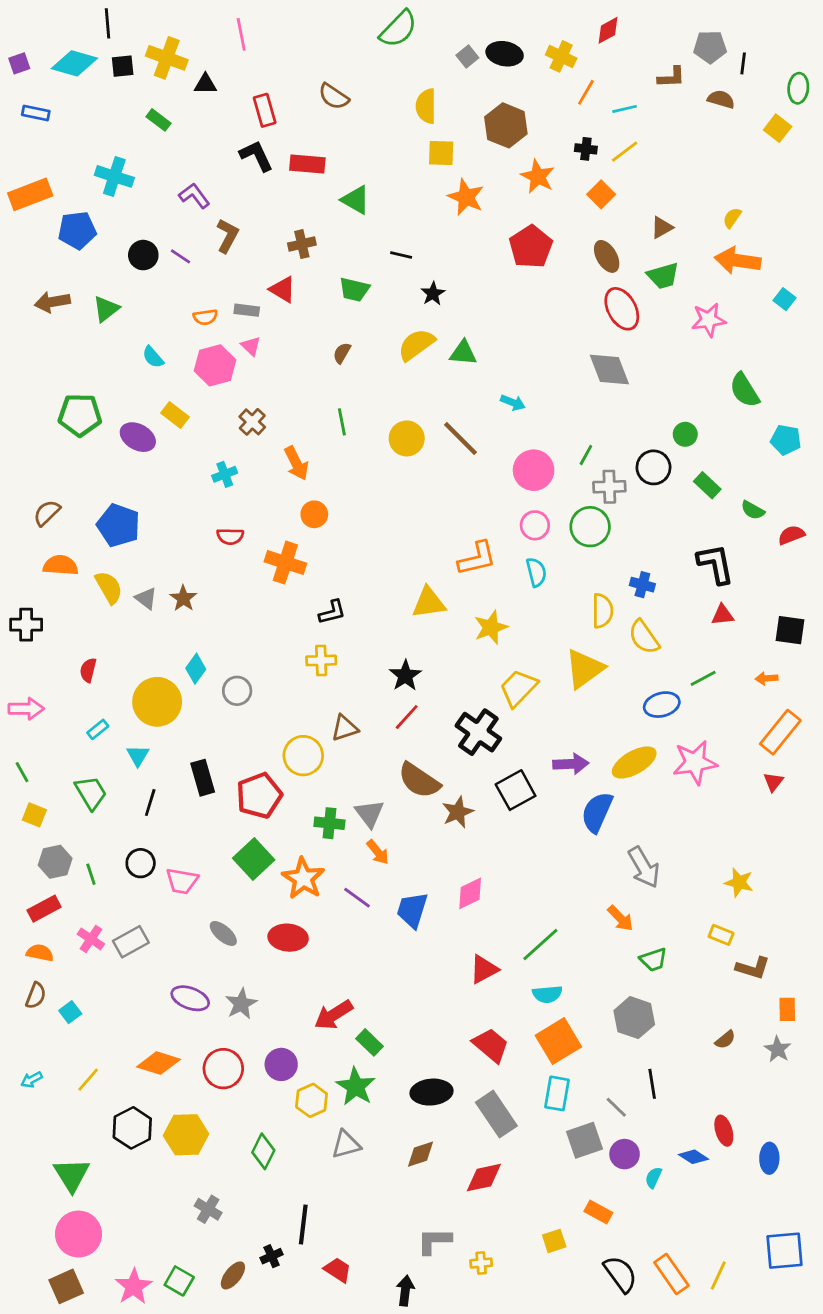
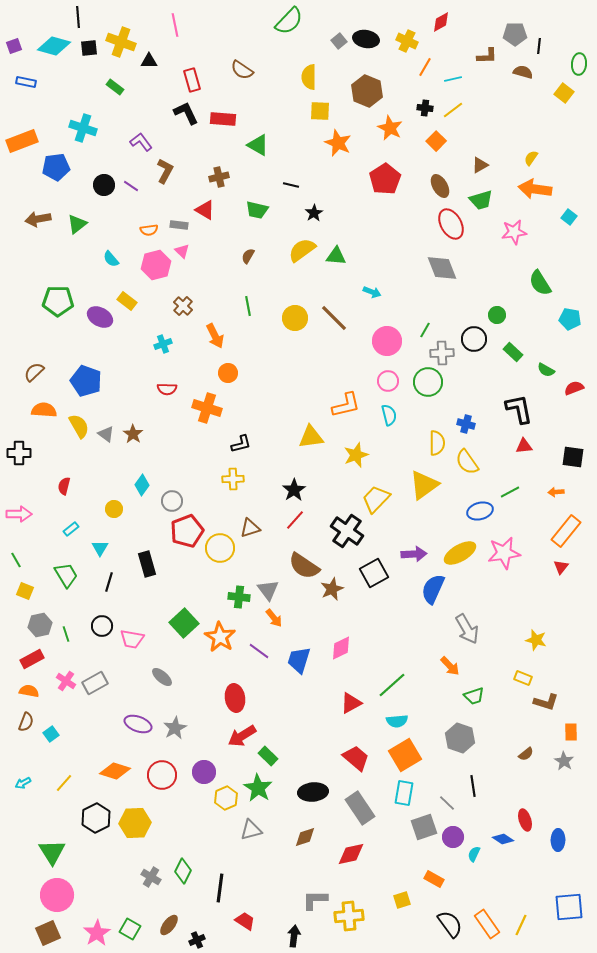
yellow circle: (157, 702) -> (114, 509), size x0.5
red pentagon: (259, 796) -> (187, 531), moved
red ellipse: (288, 938) -> (235, 698), moved, turned 76
green diamond: (263, 1151) -> (183, 871), moved
black cross: (272, 1256) -> (197, 940), moved
yellow cross: (481, 1263) -> (349, 916), size x1.8

